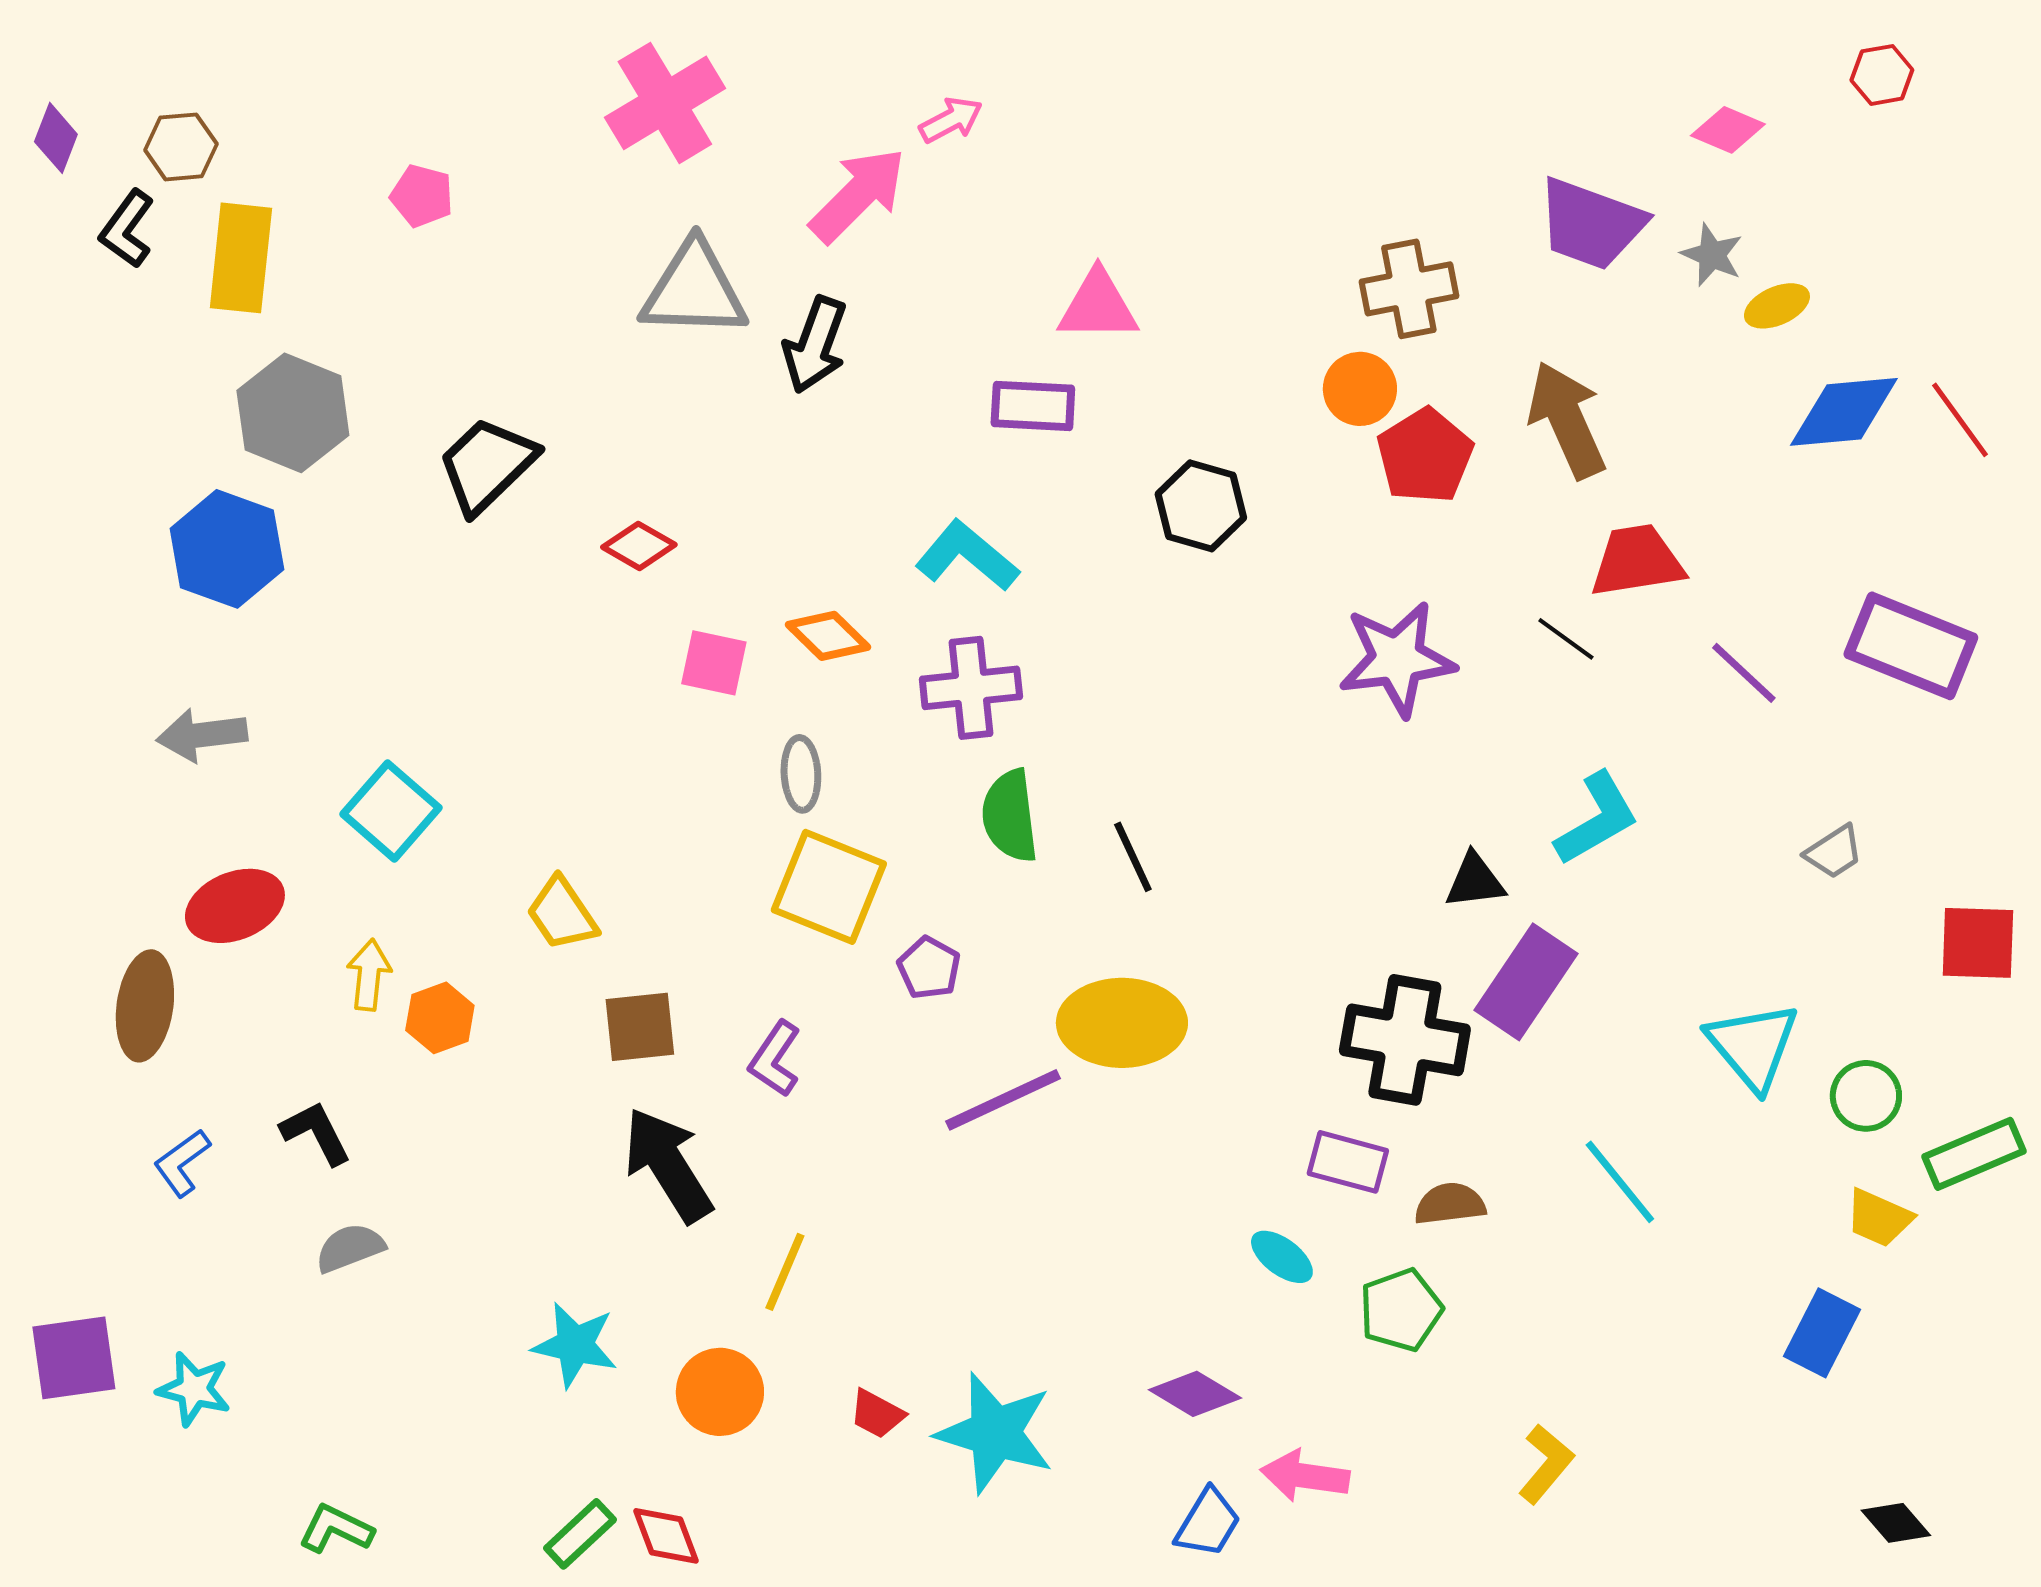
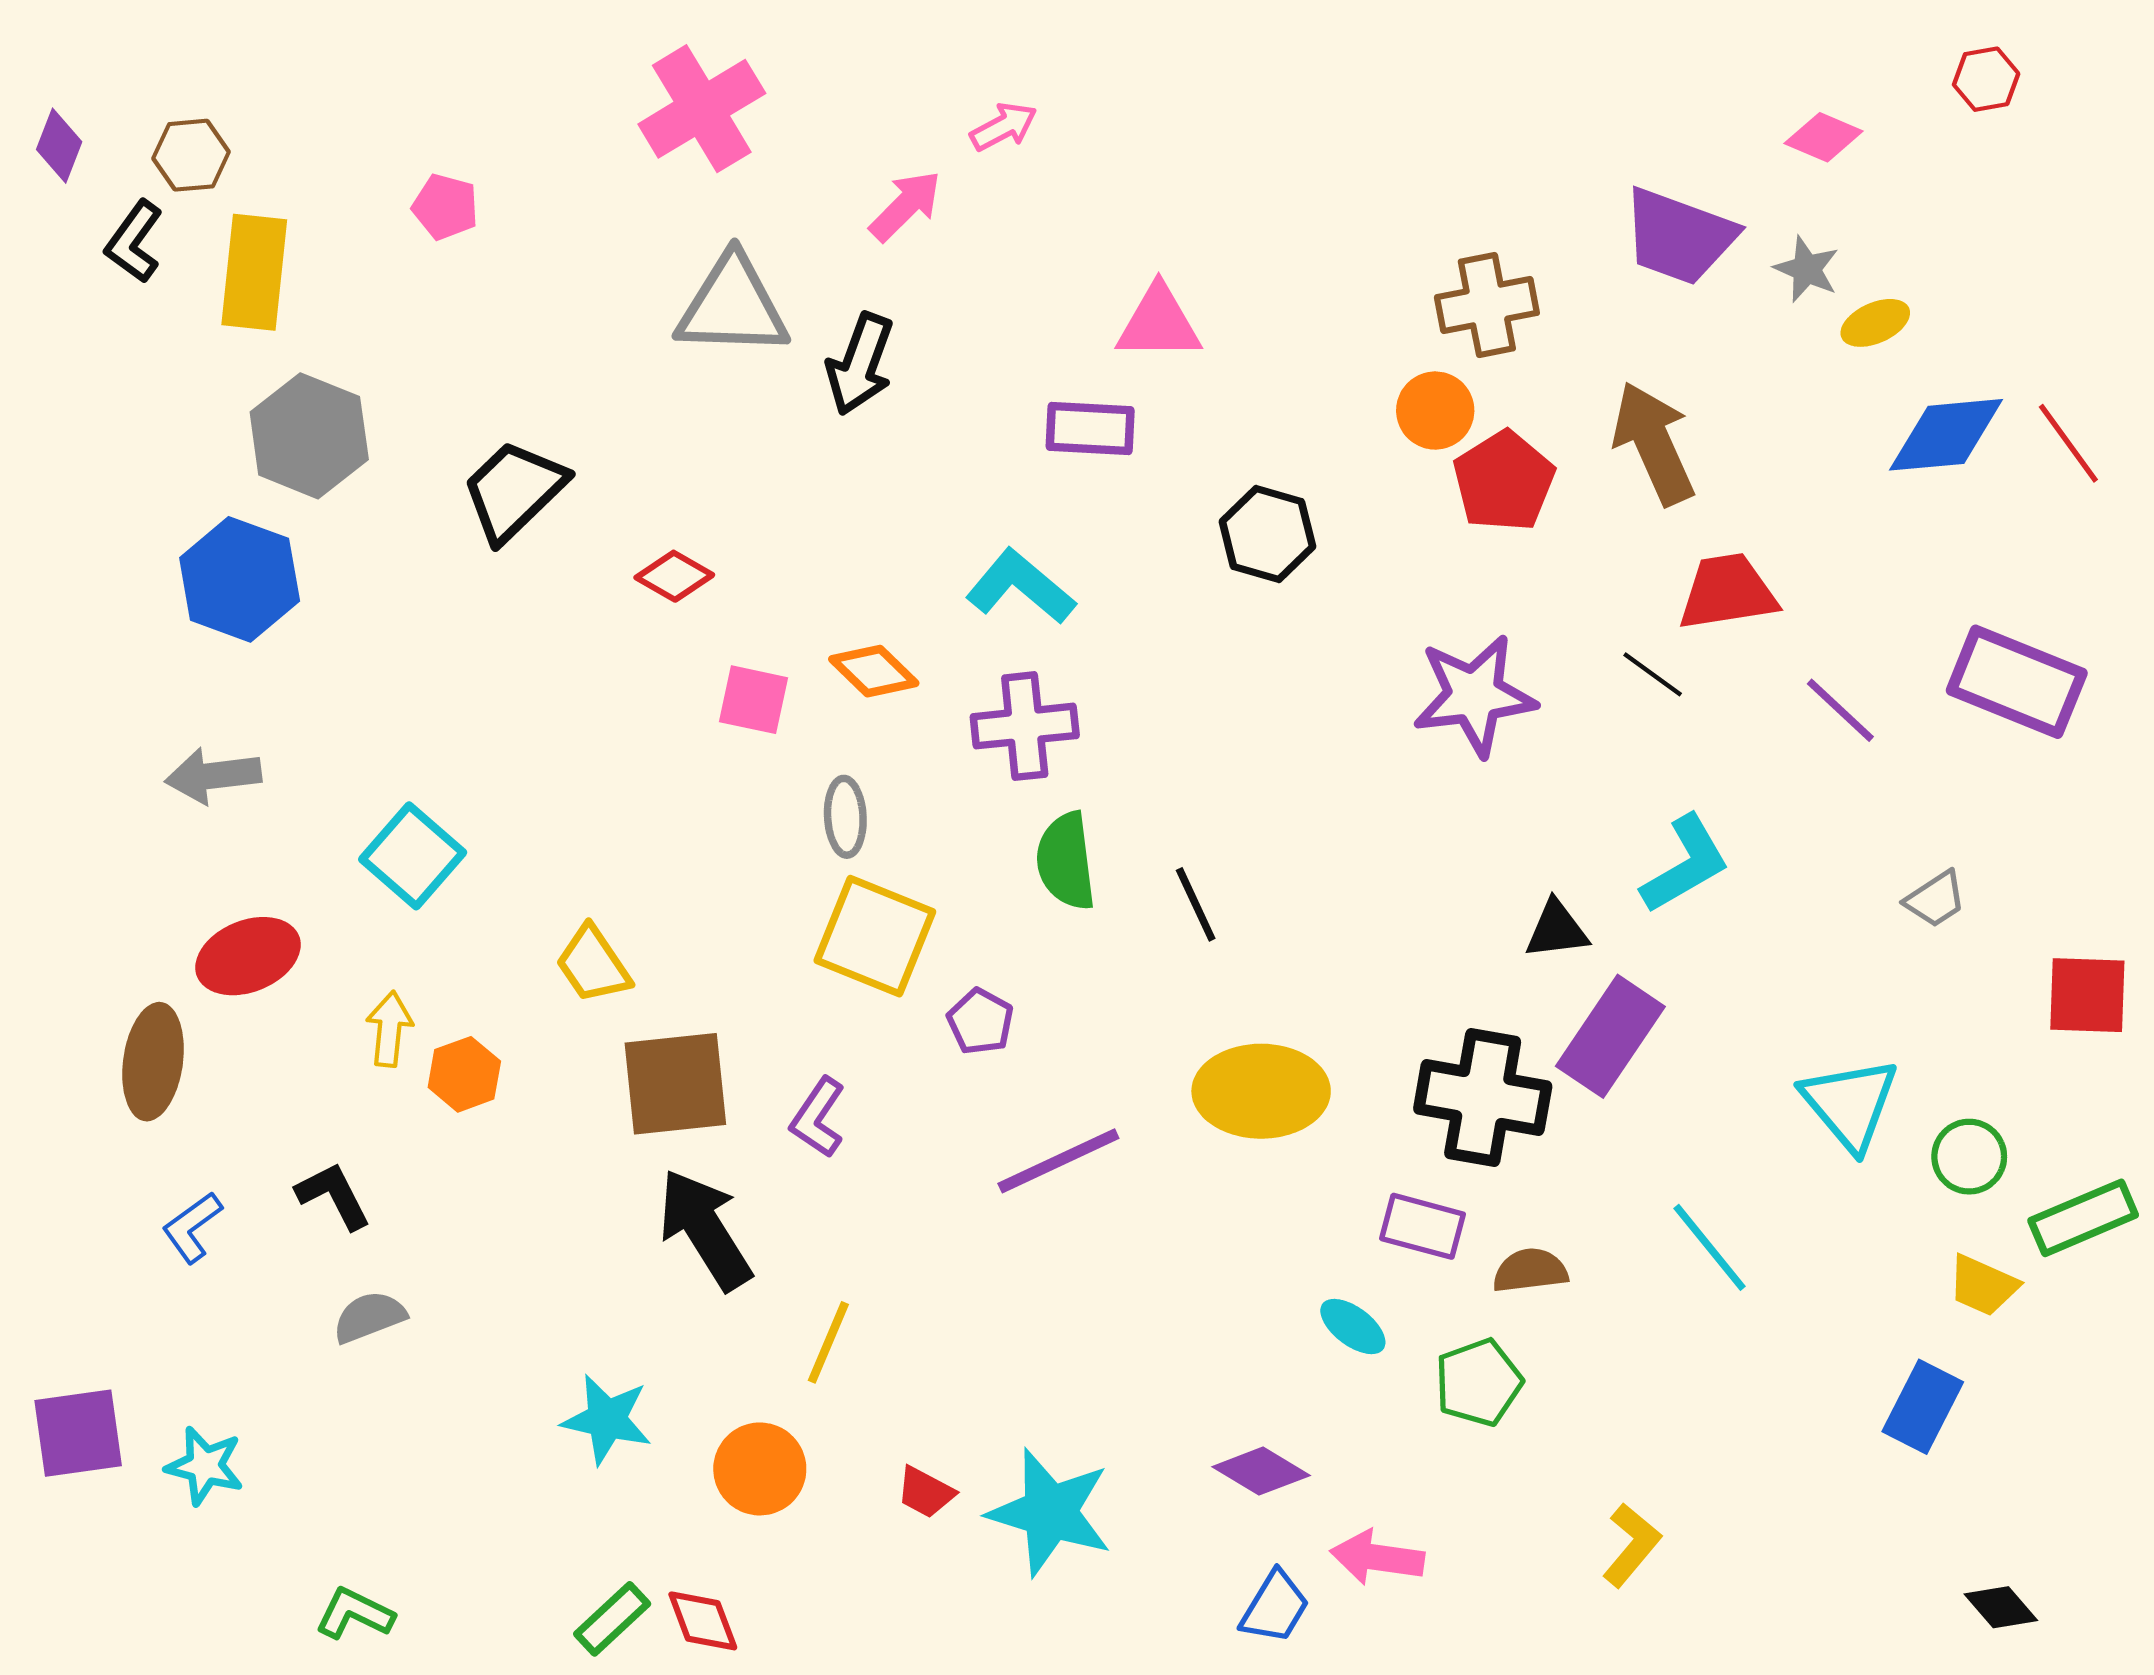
pink arrow: (858, 195) -> (905, 206), size x0.7
yellow ellipse: (1122, 1023) -> (1261, 1091), moved
brown square: (640, 1027) -> (675, 1084), size x1.4

